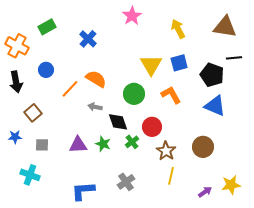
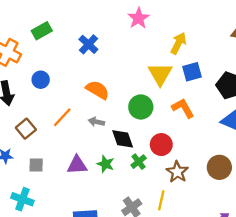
yellow arrow: (178, 29) -> (178, 43), moved, turned 54
orange line: (70, 89) -> (62, 117), moved
yellow line: (171, 176) -> (161, 200), moved

